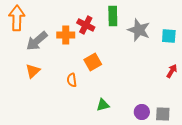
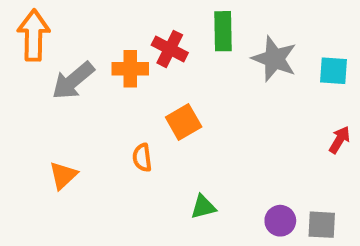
orange triangle: (33, 71) -> (63, 175), moved

